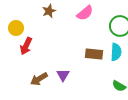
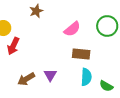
pink semicircle: (85, 13) -> (72, 29), moved
cyan semicircle: (116, 52) -> (86, 77), moved

